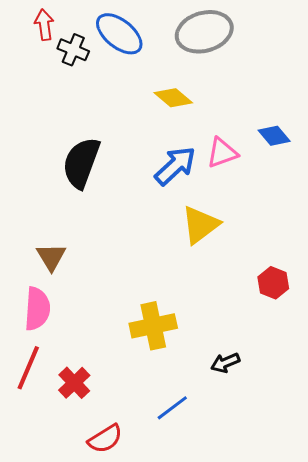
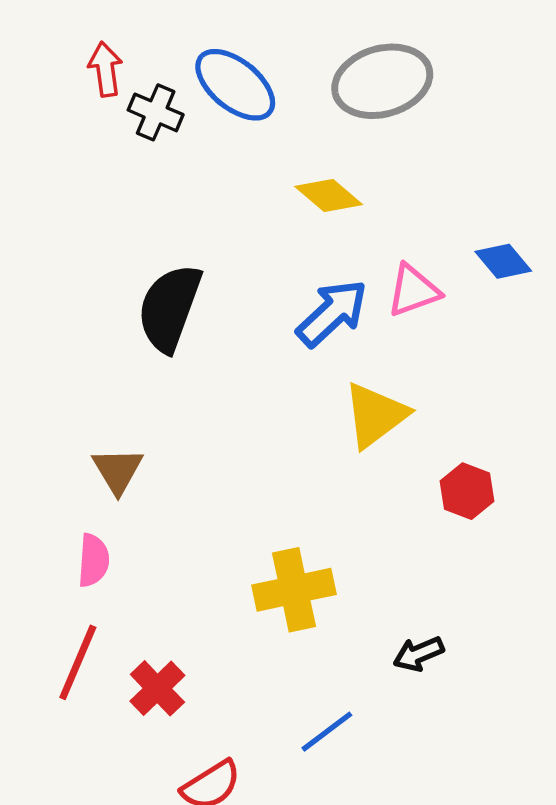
red hexagon: (273, 283) -> (467, 491), moved
pink semicircle: (37, 309) -> (93, 560), size x0.7

